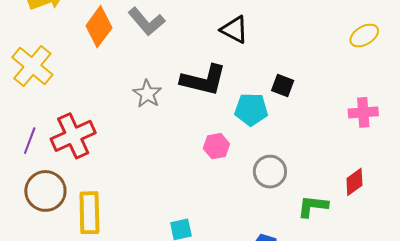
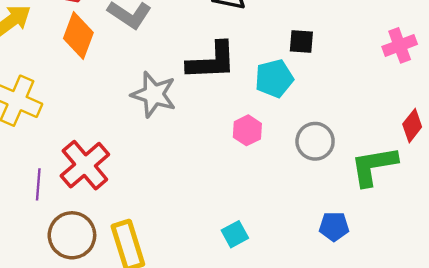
gray star: (147, 94) -> (154, 94), size x1.4
green L-shape: (313, 206) -> (374, 166), size x1.4

